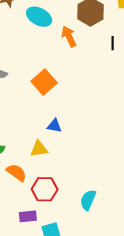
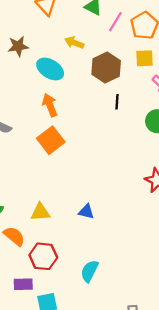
orange arrow: (69, 37) -> (50, 105), moved
black line: (113, 43) -> (117, 102), moved
blue triangle: (54, 126) -> (86, 212), moved

